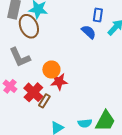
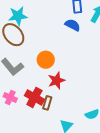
orange circle: (51, 69) -> (46, 60), moved

